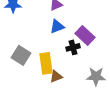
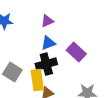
black cross: (73, 47) -> (46, 64), moved, size x1.5

